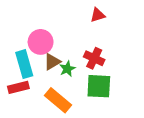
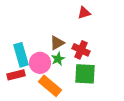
pink circle: (41, 42) -> (40, 63), moved
brown triangle: (52, 62) -> (57, 43), moved

